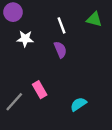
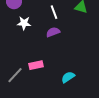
purple semicircle: (60, 50) -> (53, 32), turned -88
pink rectangle: (40, 90) -> (36, 65), turned -72

